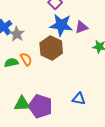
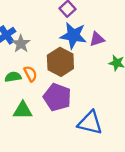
blue triangle: (79, 99) -> (90, 123), size x1.6
green triangle: (22, 104) -> (23, 110), moved
purple pentagon: (40, 106) -> (57, 97), moved

